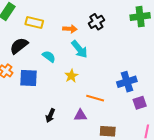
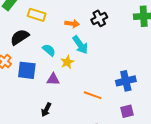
yellow star: (71, 76) -> (67, 62), moved
purple square: (140, 103) -> (127, 111), moved
purple triangle: (80, 115) -> (53, 79), moved

